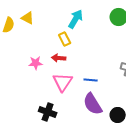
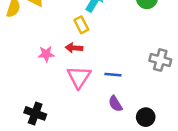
purple semicircle: (93, 104) -> (115, 104), size x0.6
black cross: (48, 112) -> (35, 113), moved

